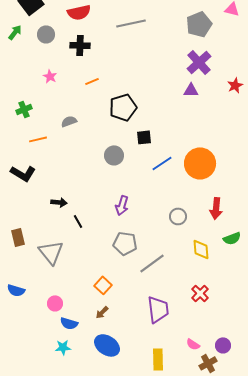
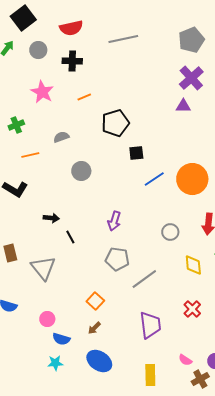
pink star: (50, 76) -> (42, 92), size x1.6
gray circle: (114, 155) -> (81, 171), moved

